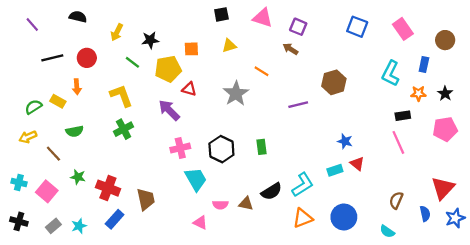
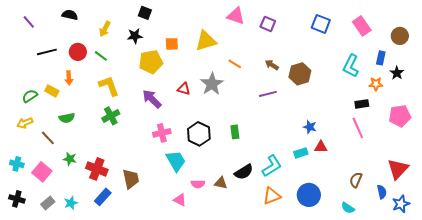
black square: (221, 14) -> (145, 13), moved, turned 32
yellow triangle: (229, 46) -> (206, 41), size x1.6
brown arrow: (290, 49) -> (272, 65), moved
green line: (132, 62) -> (101, 56), moved
red triangle: (189, 89) -> (184, 89), moved
black star: (445, 93) -> (397, 73), moved
red triangle: (357, 164) -> (321, 147), turned -40
blue star: (455, 218) -> (401, 204), moved

